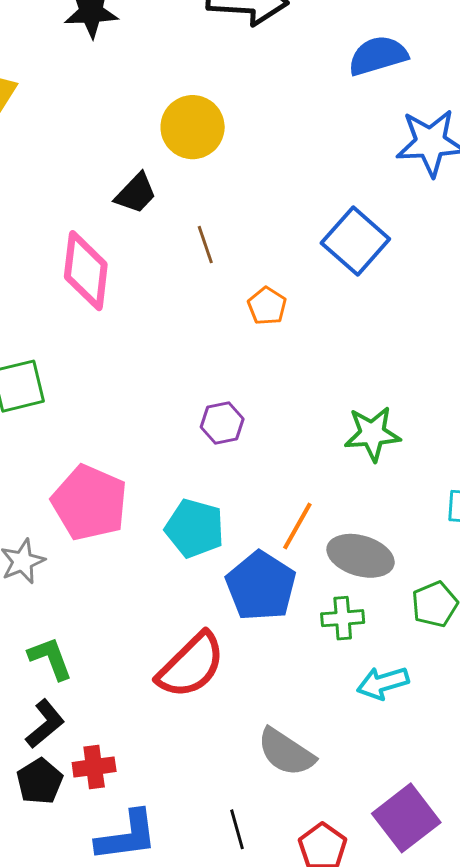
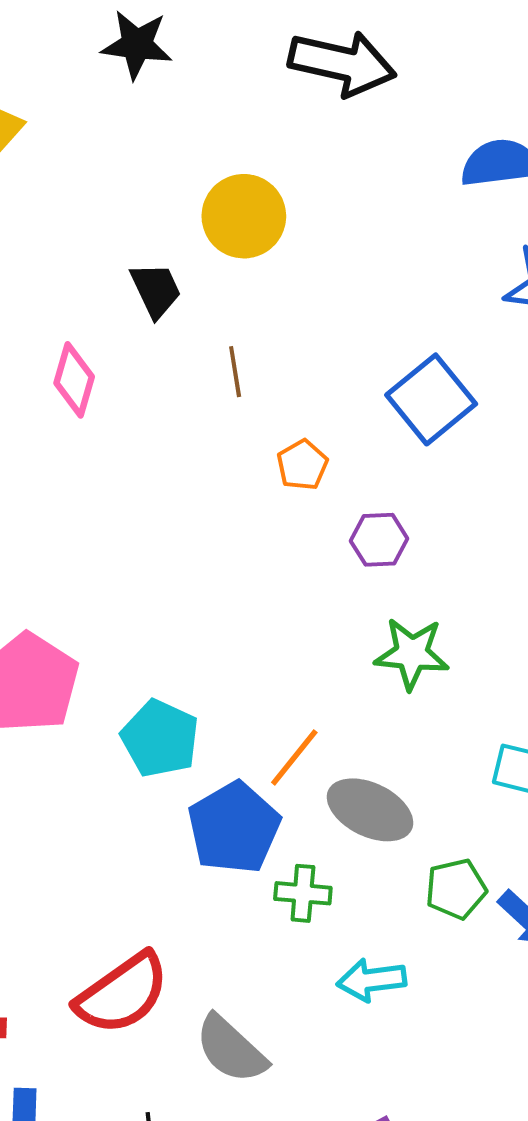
black trapezoid: (136, 193) -> (156, 290), turned -78
pink diamond: (86, 271) -> (74, 380), size x0.7
purple hexagon: (222, 423) -> (379, 540), moved
green cross: (343, 618) -> (303, 893), moved
red semicircle: (191, 665) -> (122, 994), moved

